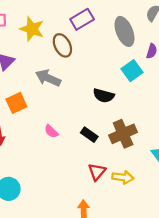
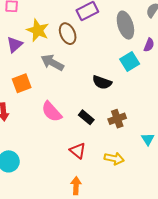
yellow star: (32, 29) -> (38, 30), moved
pink semicircle: (51, 131) -> (52, 112), size x1.6
brown cross: (123, 134) -> (117, 119), size x0.7
red triangle: (97, 172) -> (78, 151), moved, turned -36

